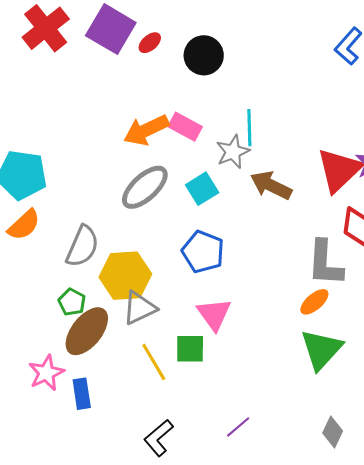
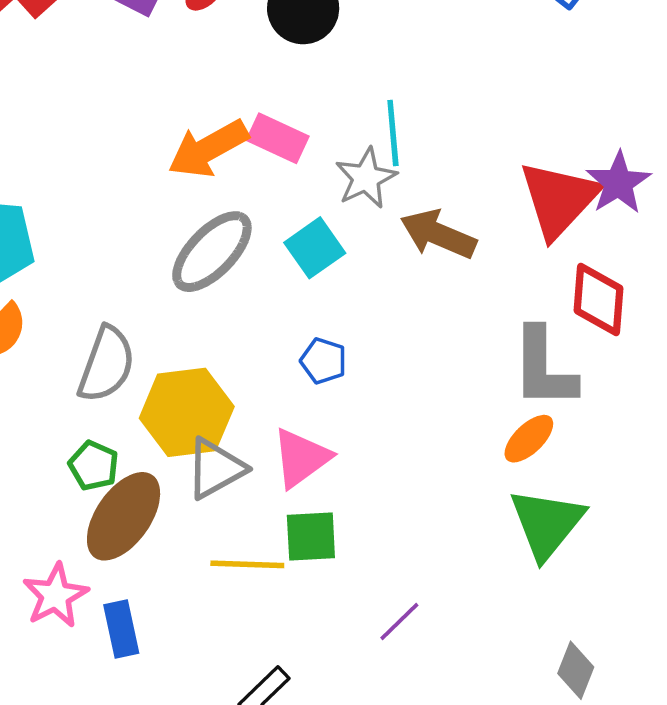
blue pentagon: (203, 252) -> (323, 361), size x0.6
pink triangle: (214, 314) -> (301, 458), moved, turned 33
yellow line: (154, 362) -> (247, 564), turned -54
purple line: (238, 427) -> (399, 622), moved

